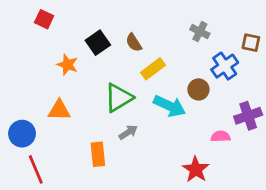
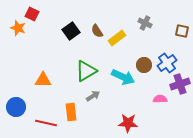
orange star: (68, 65) -> (18, 28), moved
blue cross: (225, 66) -> (167, 63), moved
yellow rectangle: (153, 69) -> (117, 38), moved
blue circle: (22, 134) -> (16, 107), moved
red line: (36, 169) -> (46, 123), moved, turned -55
red star: (196, 169) -> (128, 123), moved, turned -30

